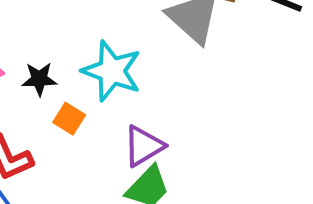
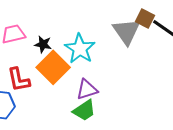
orange square: (69, 119) -> (53, 67), size x2.0

